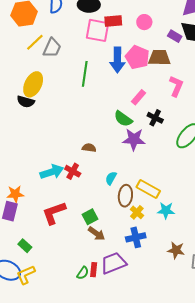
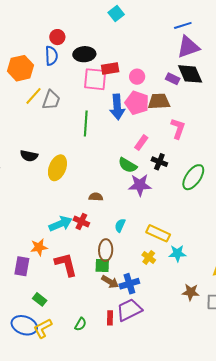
pink circle: (144, 22) -> (137, 77), moved
yellow ellipse: (33, 84) -> (57, 168), moved
orange star: (15, 194) -> (39, 247), moved
brown ellipse: (125, 196) -> (106, 250), moved
red L-shape: (54, 213) -> (66, 264), turned 100
green square: (90, 217) -> (102, 266), turned 35
blue cross: (136, 237) -> (129, 284), moved
green semicircle: (83, 273) -> (80, 324), moved

